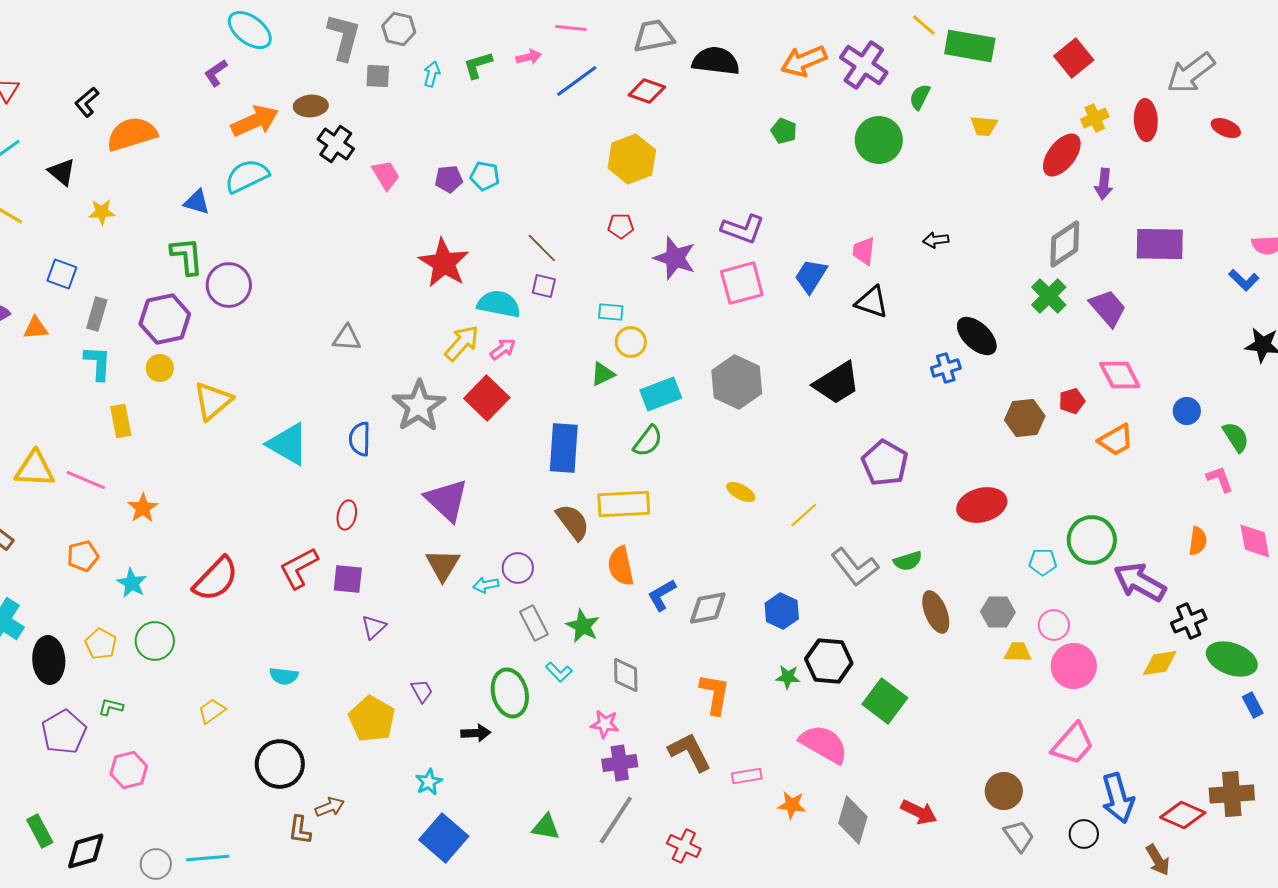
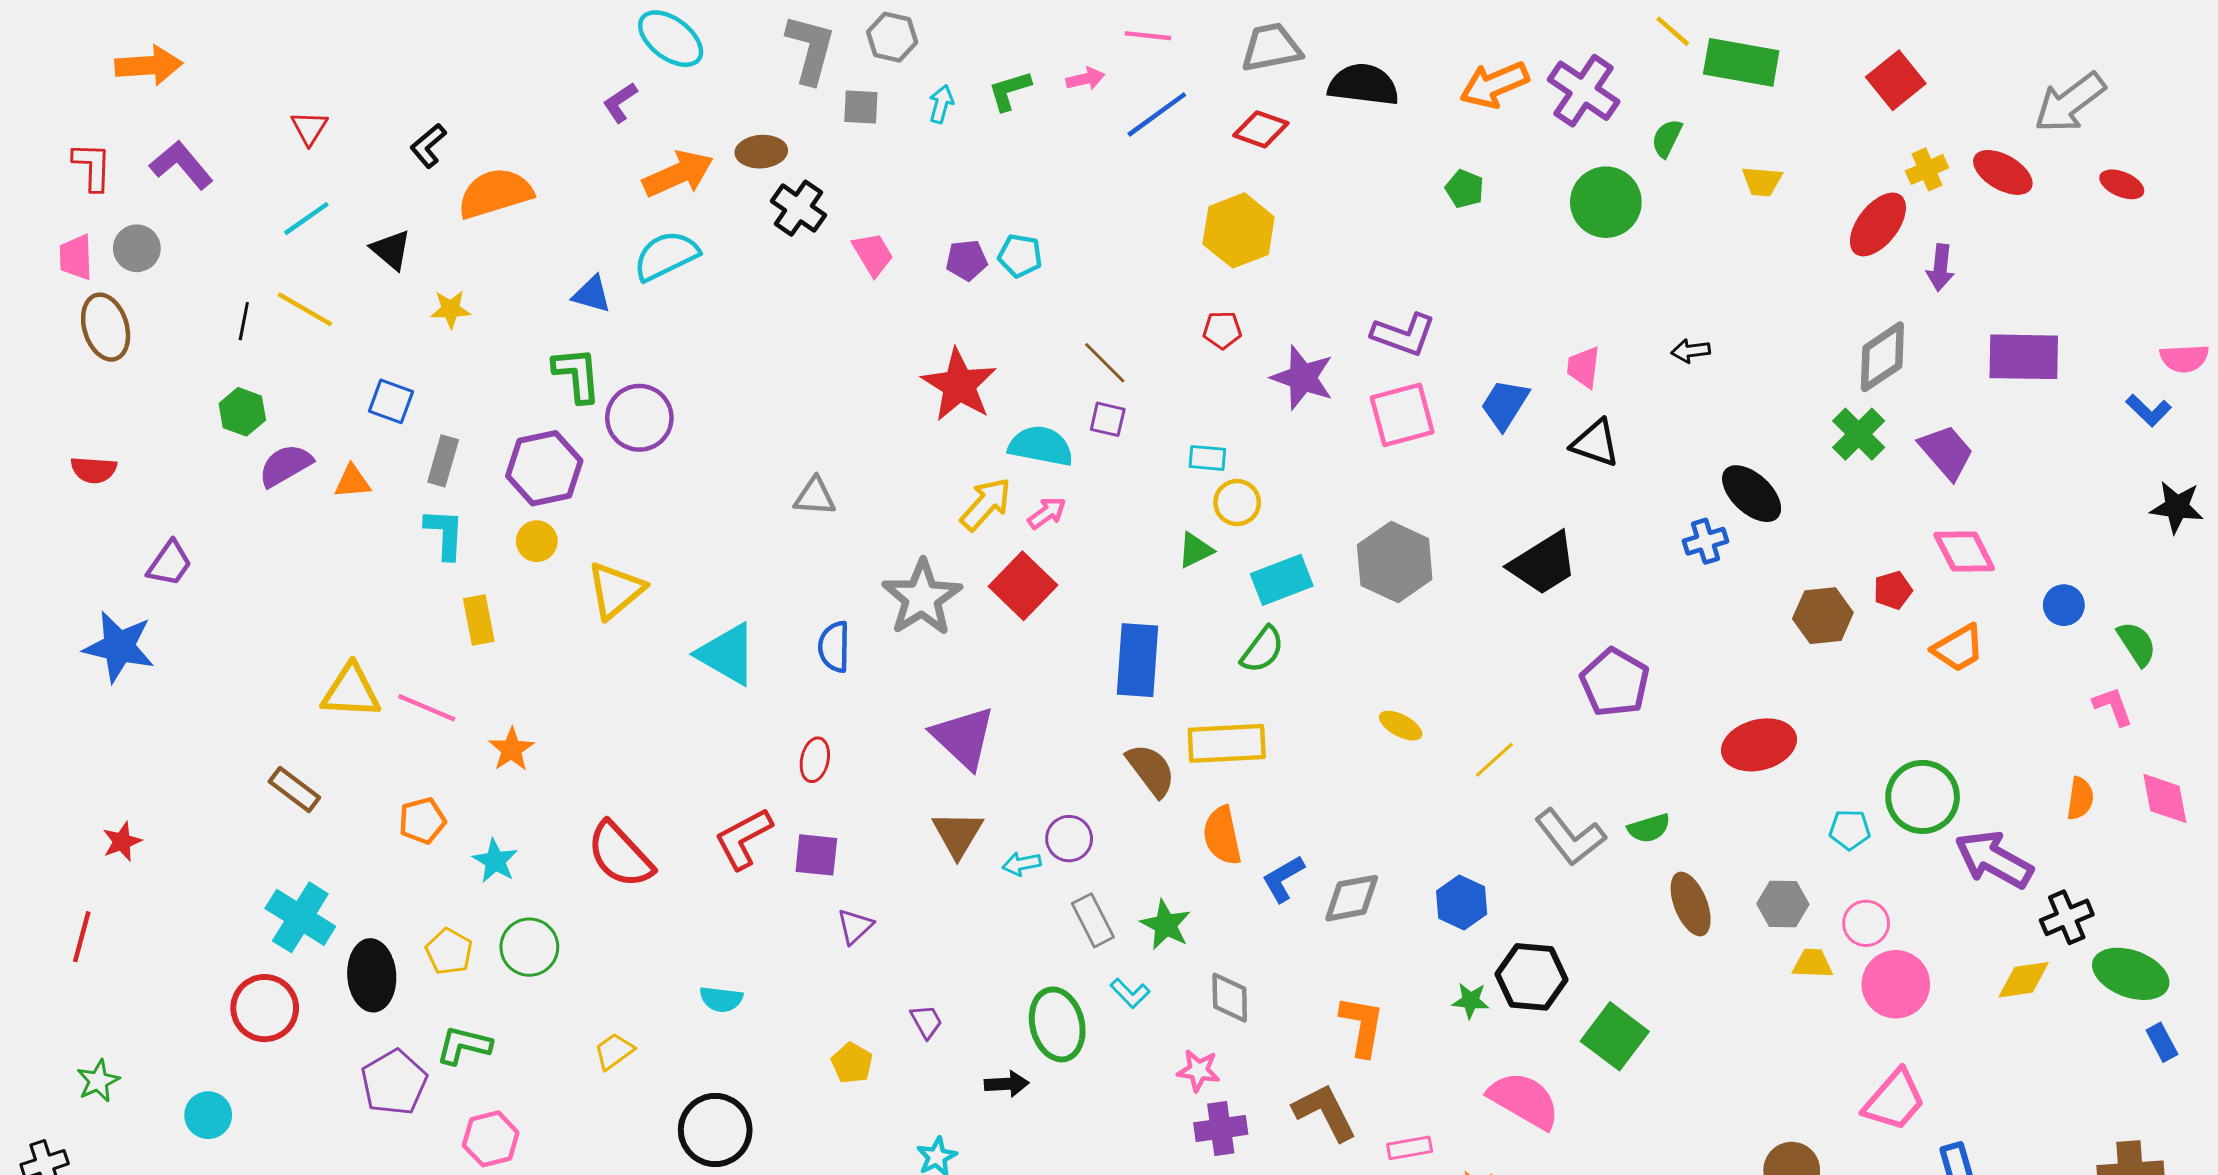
red ellipse: (1146, 120) -> (2003, 172), turned -57
red semicircle: (216, 579) -> (620, 855), turned 93
green L-shape: (111, 707) -> (464, 1045), size x1.5
yellow pentagon: (372, 719) -> (852, 1063), size x0.6

